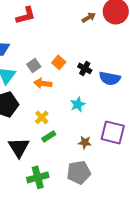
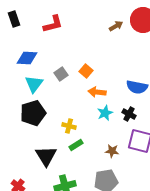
black cross: (85, 68) -> (129, 114), moved
orange arrow: (43, 83) -> (97, 92), moved
yellow cross: (42, 117) -> (69, 126), turned -32

